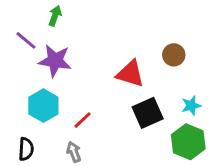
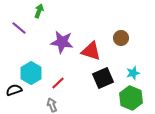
purple star: (55, 61) -> (62, 42), moved
black semicircle: (26, 149) -> (14, 90), moved, turned -112

